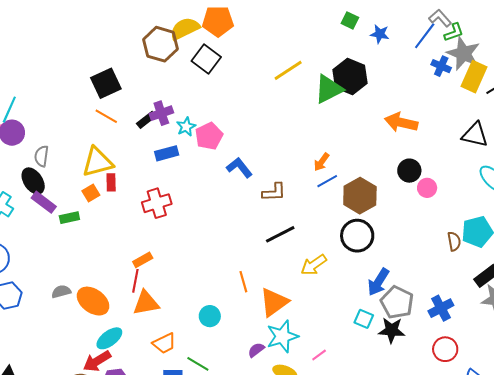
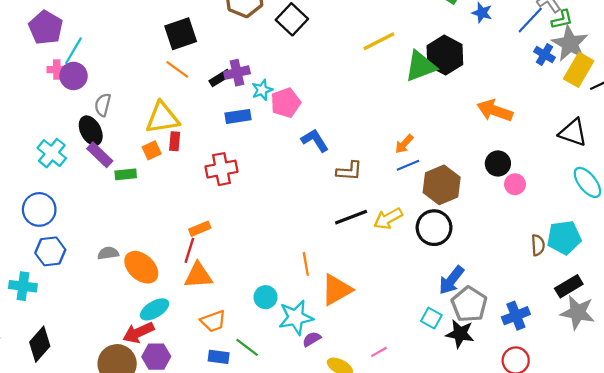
yellow arrow: (314, 265) -> (388, 219), moved
cyan star: (282, 336) -> (296, 317), moved

